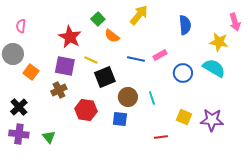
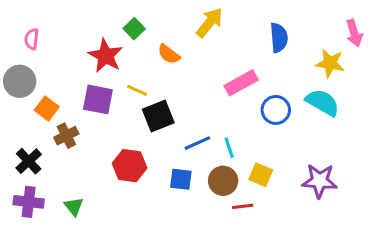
green square: (98, 19) -> (134, 29), moved
pink rectangle: (160, 55) -> (241, 83), size x1.5
blue line: (136, 59) -> (197, 143), moved, turned -36
brown cross: (59, 90) -> (66, 136), moved
brown circle: (128, 97) -> (223, 181), moved
yellow square: (184, 117) -> (261, 175), moved

